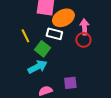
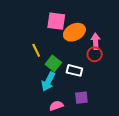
white rectangle: (54, 34) -> (74, 70), moved
cyan arrow: (37, 67) -> (48, 81), turned 144

